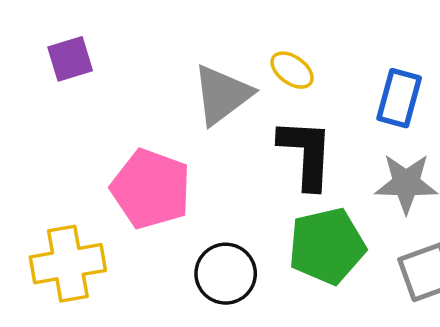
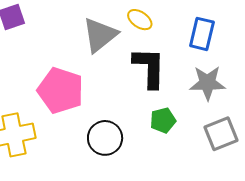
green pentagon: (327, 246) -> (163, 120), size x0.6

